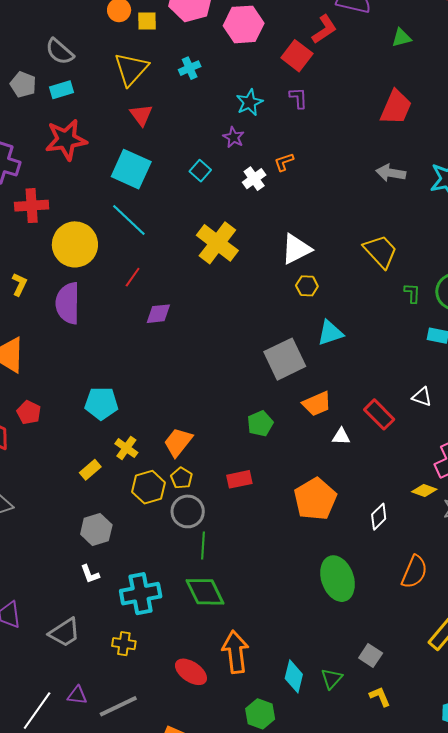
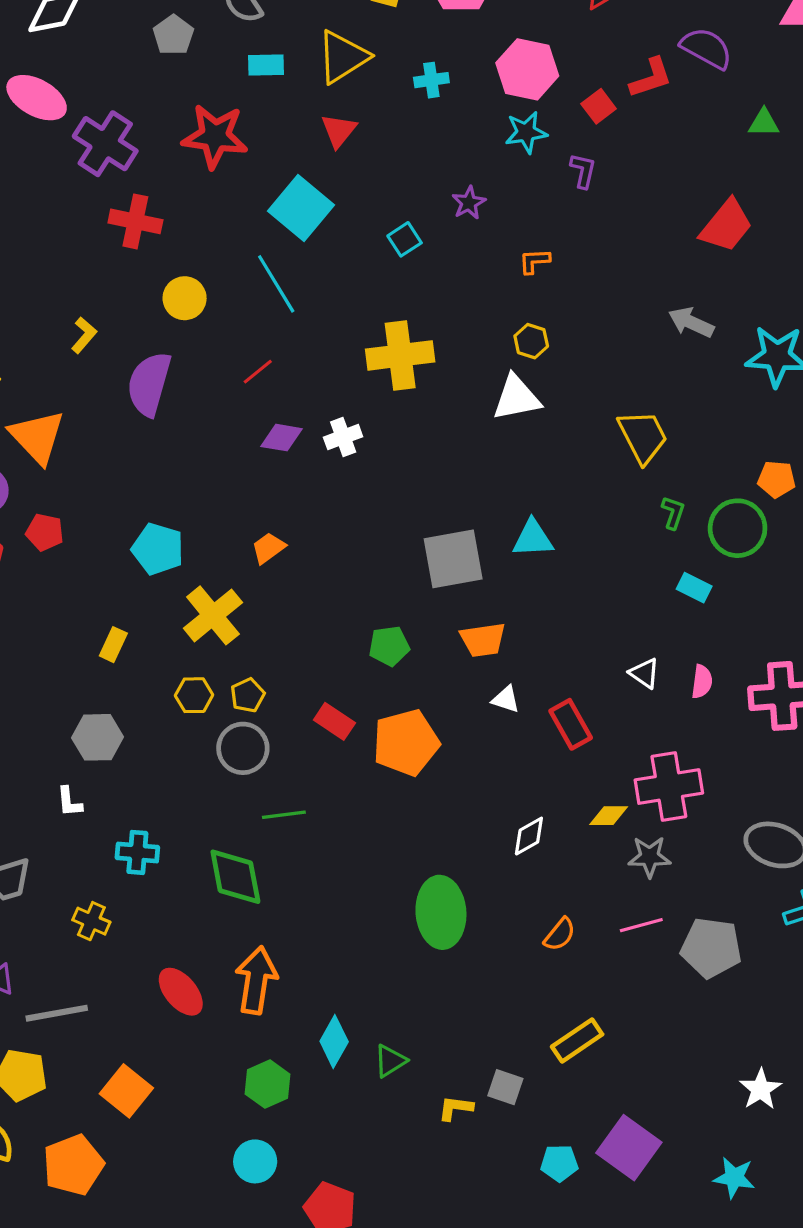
pink hexagon: (244, 24) -> (527, 69), moved
red square: (297, 56) -> (599, 106), size x0.7
cyan rectangle: (61, 90) -> (266, 65), moved
cyan star: (249, 102) -> (526, 132), moved
white cross: (254, 179) -> (343, 437), moved
yellow cross: (217, 243) -> (400, 355), turned 30
yellow circle: (75, 244) -> (185, 298), size x0.6
yellow hexagon: (307, 286) -> (531, 341), moved
red pentagon: (29, 412) -> (45, 532), turned -30
red rectangle: (379, 414) -> (571, 724), moved
orange trapezoid: (178, 442) -> (268, 548), moved, size x0.7
yellow cross: (126, 448) -> (213, 615), moved, size x1.6
yellow rectangle: (90, 470) -> (113, 645), turned -40
red rectangle: (239, 479) -> (334, 721), turned 30
yellow hexagon: (149, 487) -> (194, 695), size x0.7
yellow diamond: (424, 490) -> (609, 816), turned -35
orange pentagon: (315, 499) -> (406, 743), moved
green line: (203, 546) -> (284, 815), moved, turned 64
orange semicircle: (414, 572) -> (560, 934), size x0.7
cyan cross: (141, 594) -> (137, 852), size x0.7
gray square: (371, 655) -> (505, 1087), moved, turned -30
yellow L-shape: (380, 697) -> (455, 1108), turned -75

